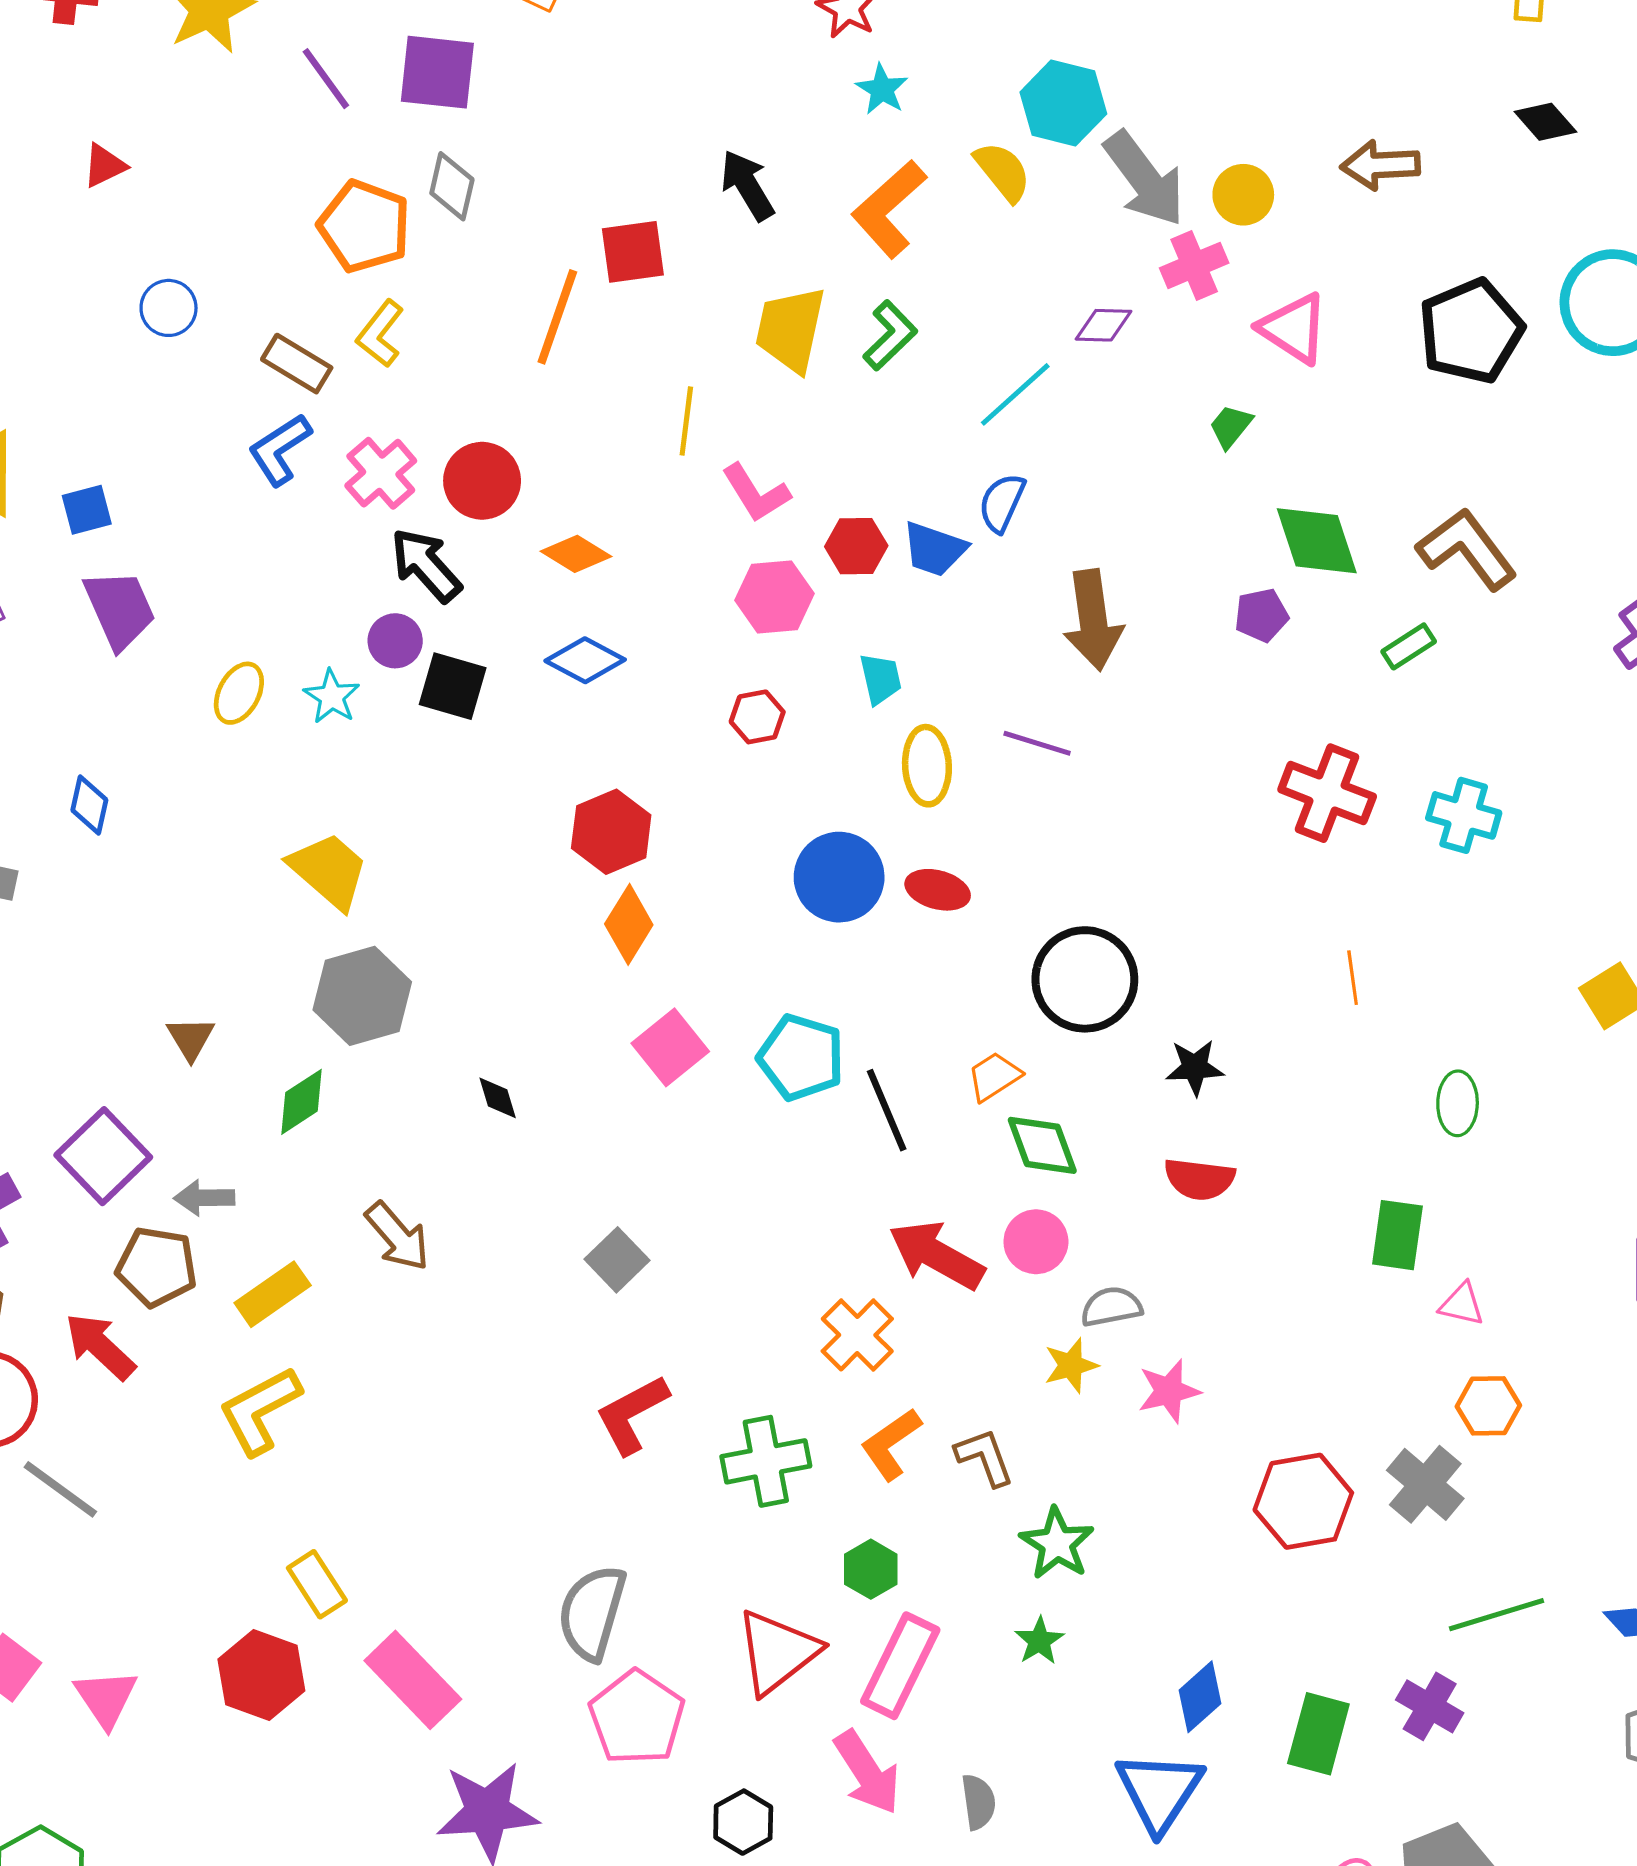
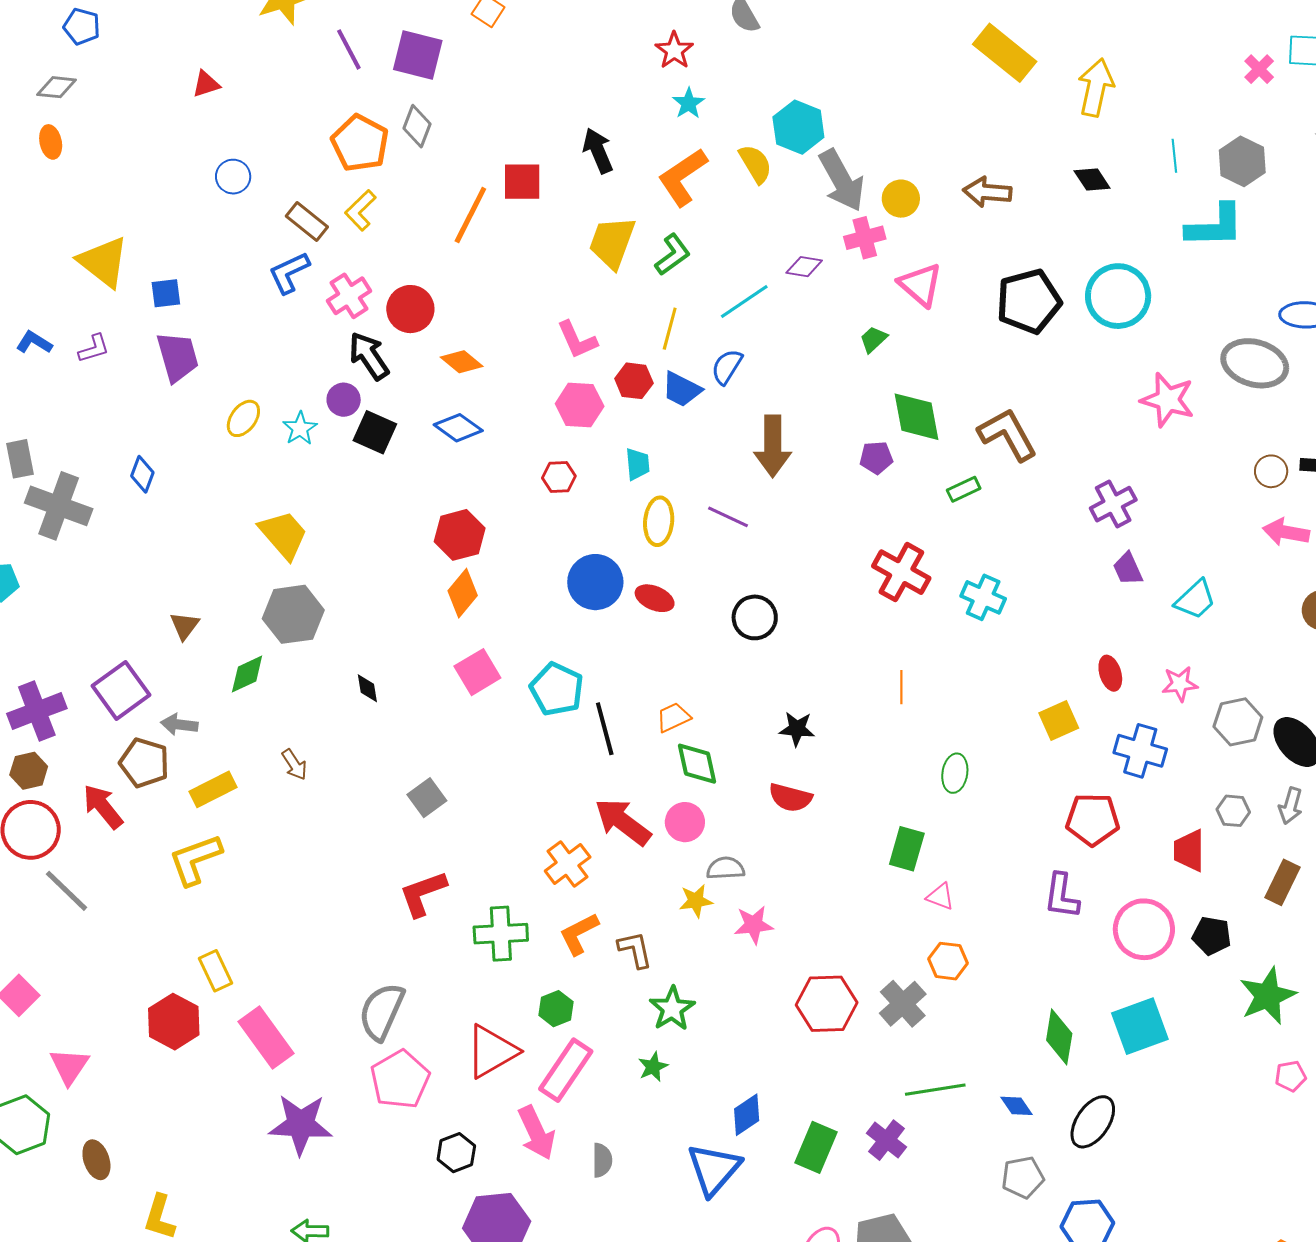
yellow line: (686, 421) -> (670, 329), moved
black circle: (1085, 979) -> (755, 617), moved, size x0.7
brown arrow: (397, 1236) -> (294, 765), size x0.7
pink triangle: (106, 1698) -> (69, 1066), moved

